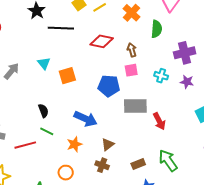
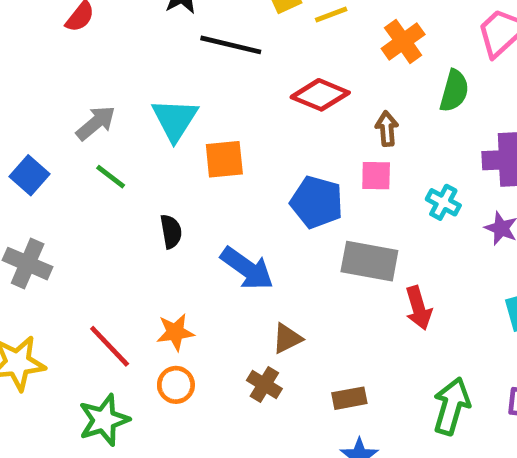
cyan triangle: (44, 63) -> (175, 120), size x1.5
black semicircle: (43, 111) -> (171, 232), moved
green line: (47, 131) -> (111, 177), moved
orange star: (74, 144) -> (175, 332), moved
red line: (25, 145) -> (110, 346), moved, turned 50
green arrow: (168, 160) -> (452, 406), moved, turned 40

